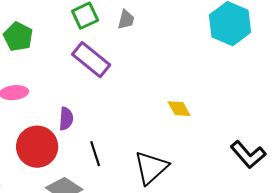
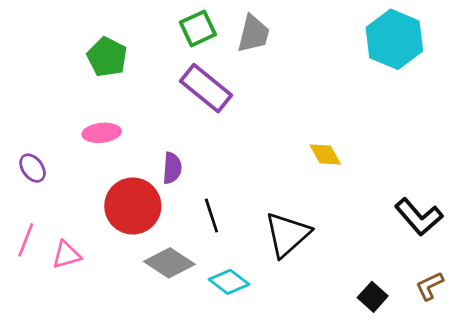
gray trapezoid: (126, 20) -> (253, 34), size x1.4

